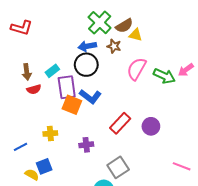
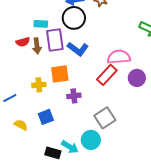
pink semicircle: (137, 69) -> (119, 57), moved, turned 55
cyan rectangle: (52, 71) -> (41, 24), turned 40
brown arrow: (27, 72) -> (37, 46), moved
orange square: (72, 105) -> (60, 74), moved, turned -30
blue square: (44, 166) -> (46, 117), moved

